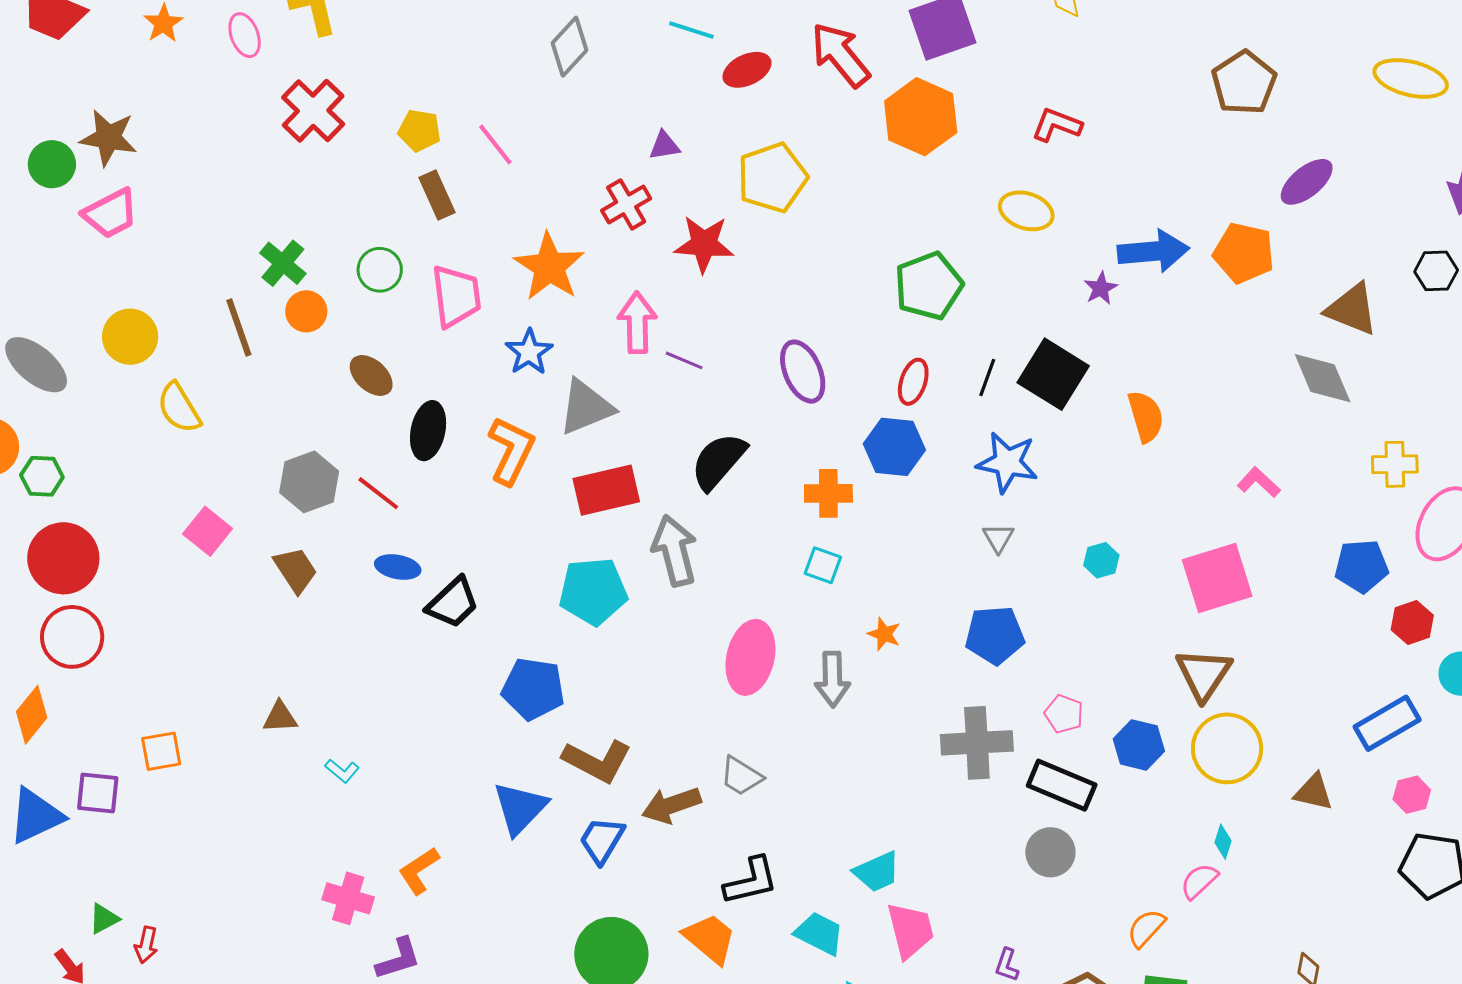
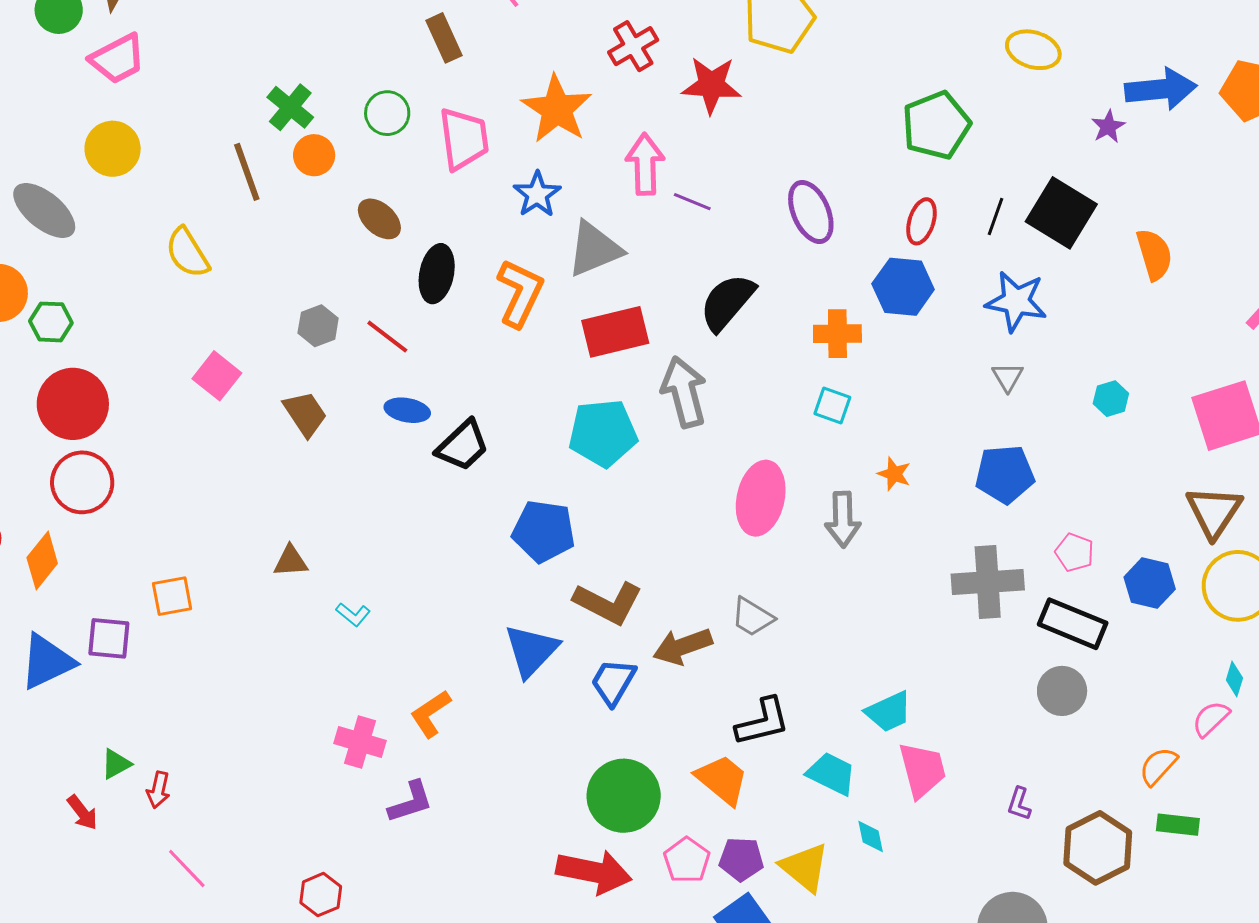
yellow circle: (130, 337) -> (113, 149), moved
gray hexagon: (309, 482) -> (318, 326), size x0.7

